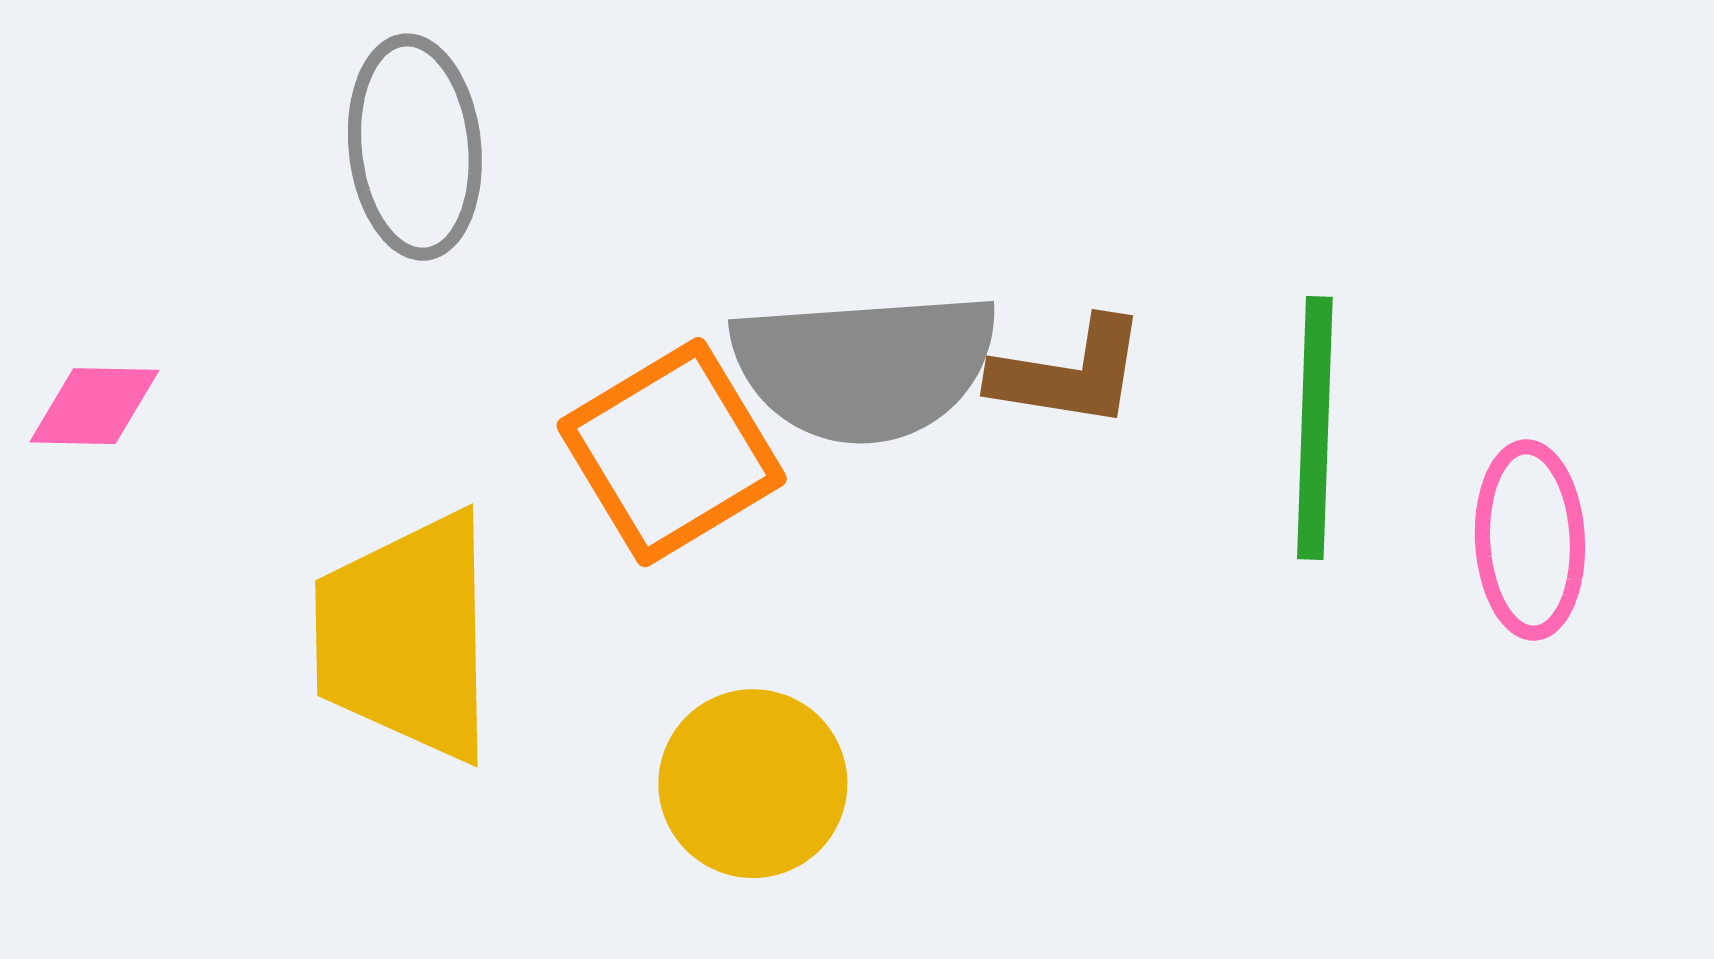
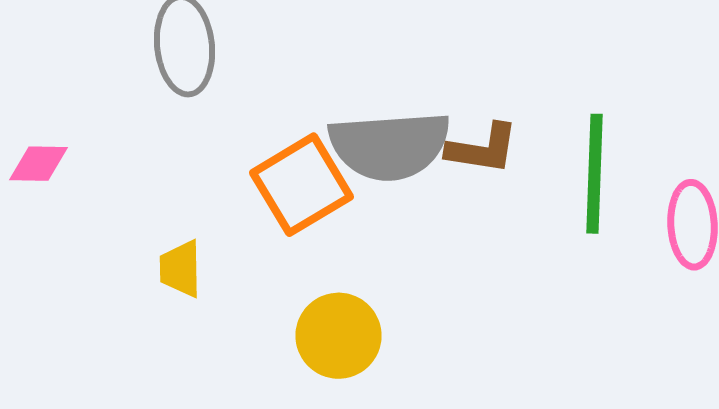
yellow trapezoid: (406, 637) -> (180, 269), size x0.5

